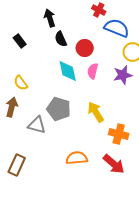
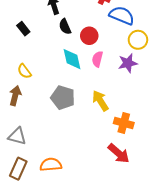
gray triangle: (37, 125) -> (17, 136), moved
orange semicircle: (77, 158) -> (51, 165), moved
brown rectangle: (17, 165) -> (18, 169), moved

